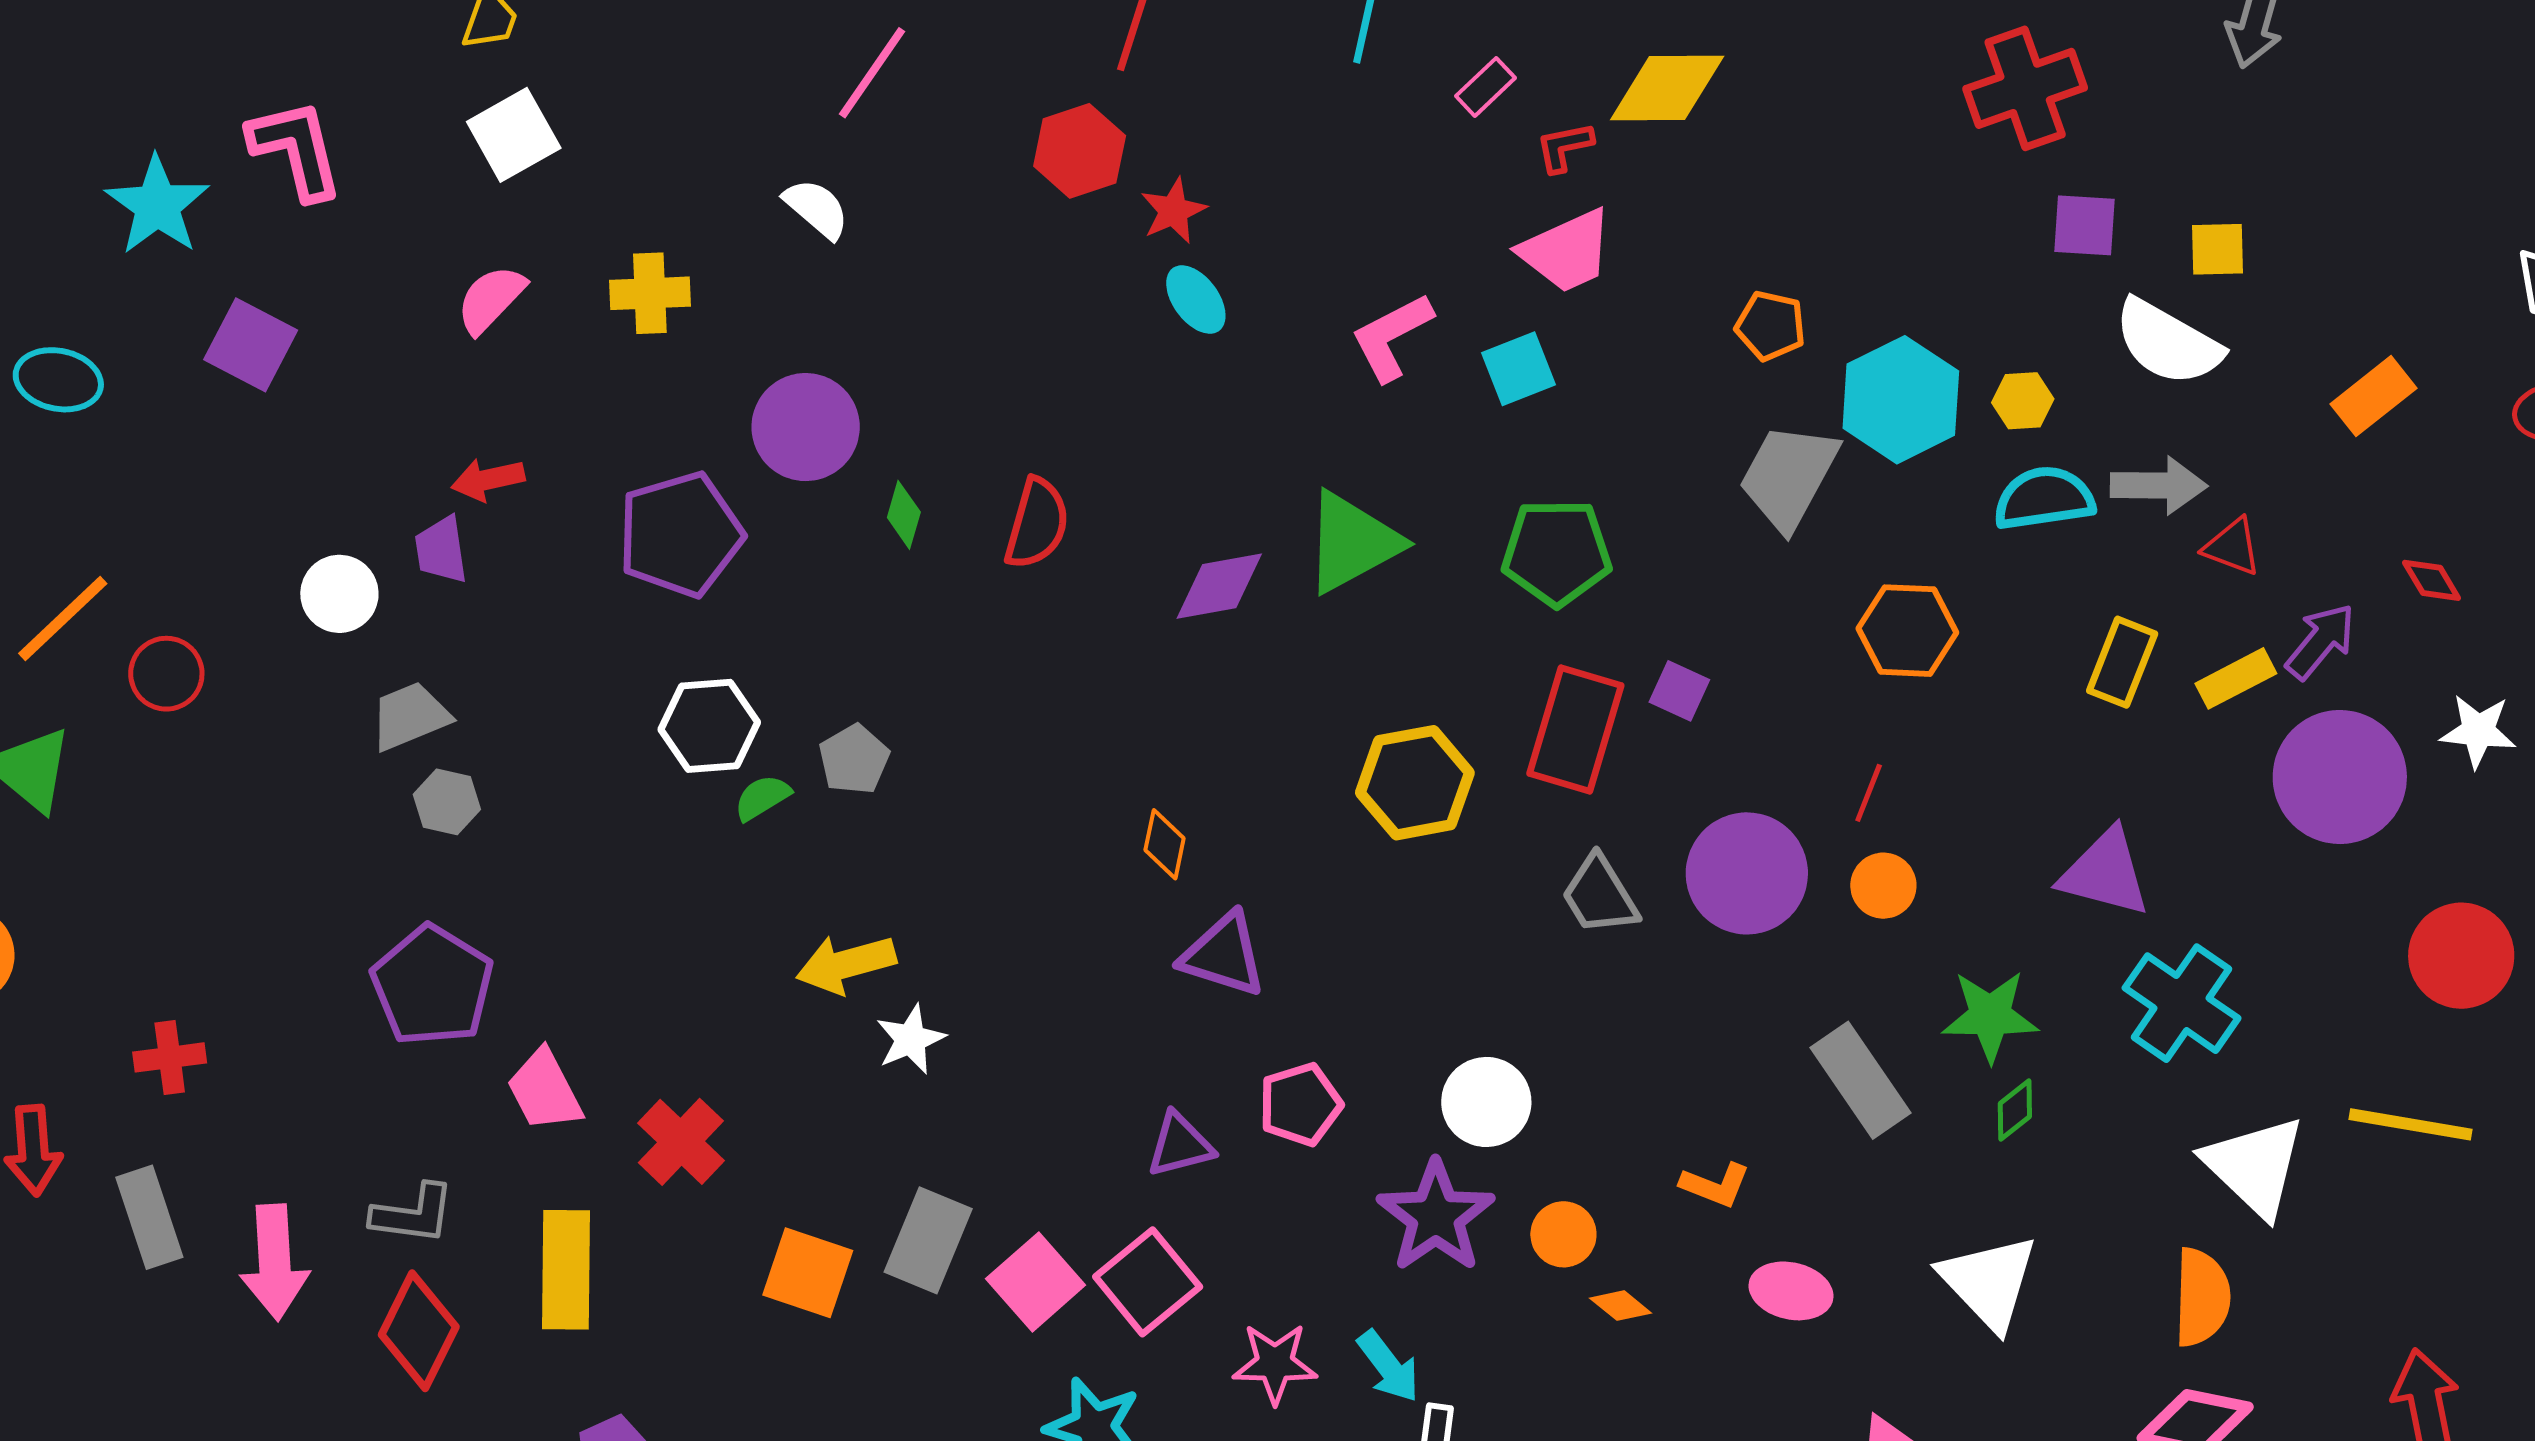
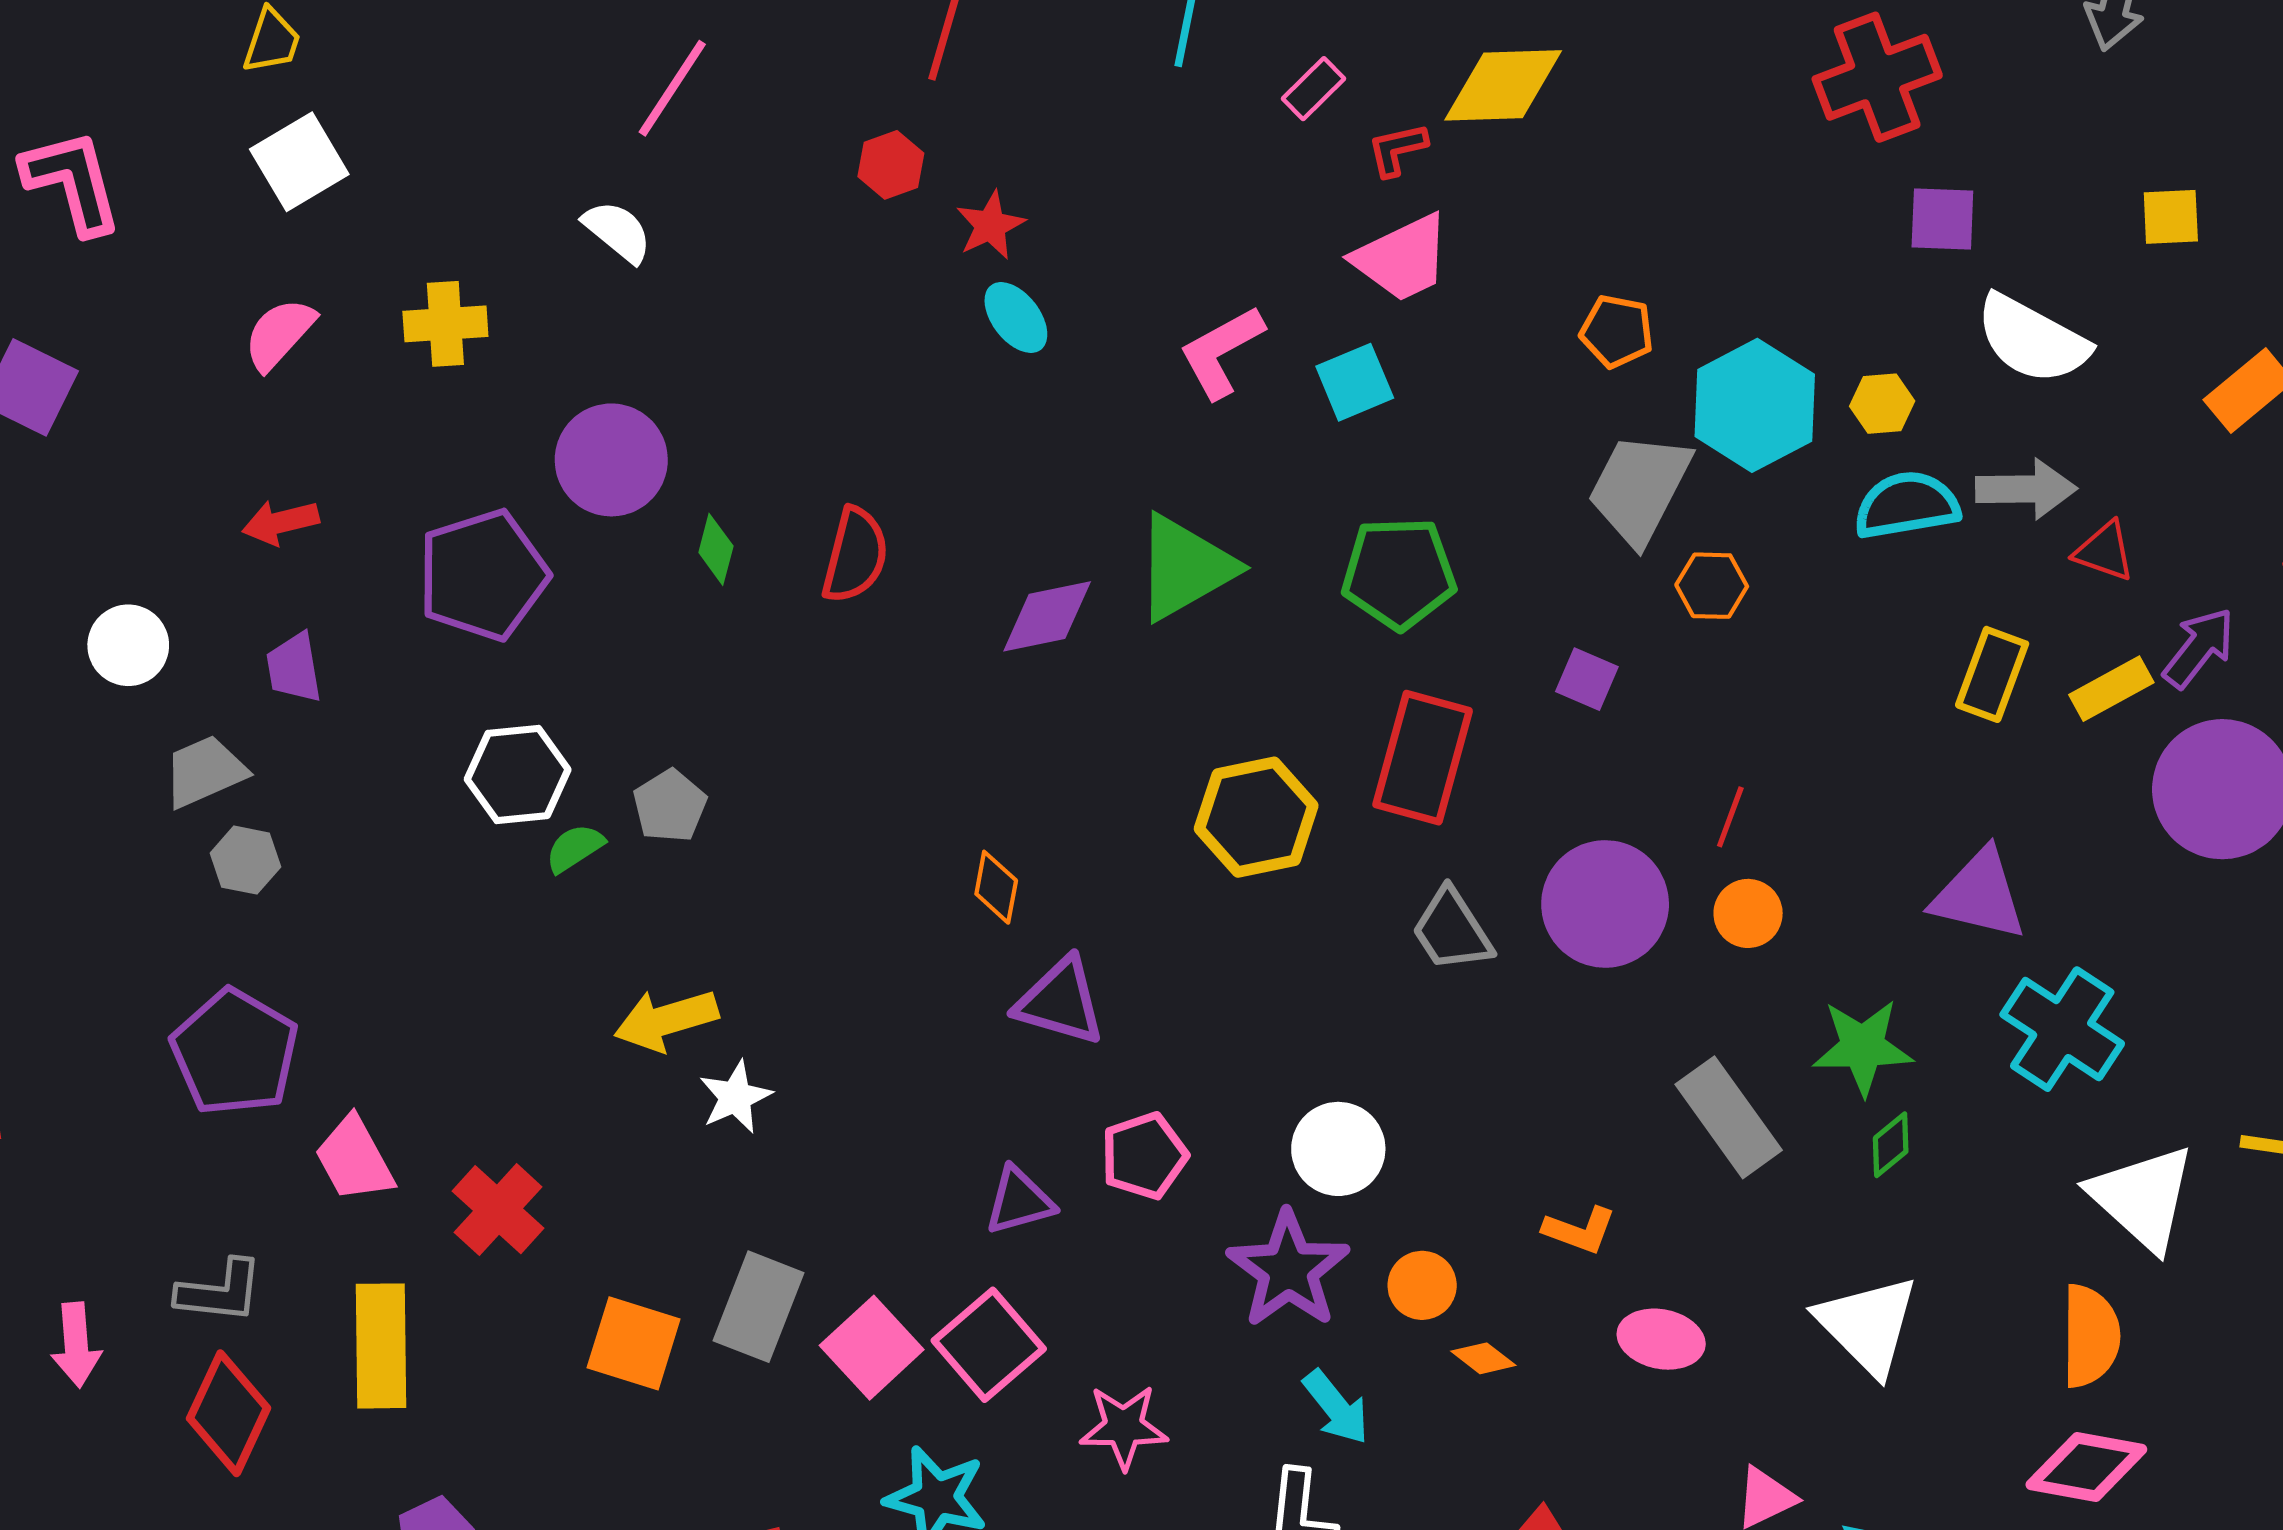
red hexagon: (1080, 151) -> (891, 165), size x0.7
yellow square: (2218, 249) -> (2171, 217), moved
purple trapezoid: (441, 550) -> (294, 668), moved
orange hexagon: (1907, 631) -> (1712, 586), moved, size x0.7
purple square: (1679, 691) -> (1587, 679), moved
pink arrow: (274, 1262) -> (76, 1345), size x0.7
cyan arrow: (1388, 1366) -> (1336, 1407), moved

